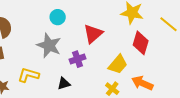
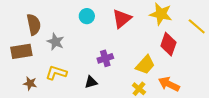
red triangle: (93, 34) -> (122, 19), moved
gray star: (49, 45) -> (55, 42), moved, size x0.7

